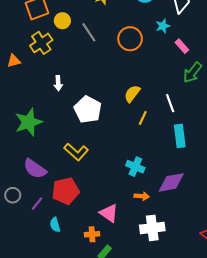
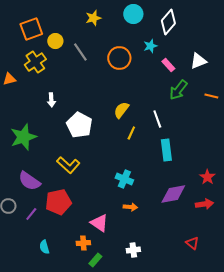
purple diamond: (171, 182) -> (173, 194), moved
cyan semicircle: (55, 225) -> (44, 247), moved
white cross: (152, 228) -> (133, 250), moved, size x0.6

